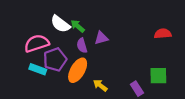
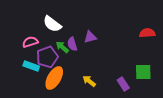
green arrow: (78, 26) -> (62, 47), moved
pink semicircle: (37, 43) -> (30, 42), size x0.7
orange ellipse: (78, 70) -> (54, 78), moved

